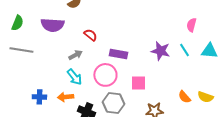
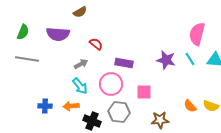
pink semicircle: (191, 25) -> (197, 34), size x1.6

